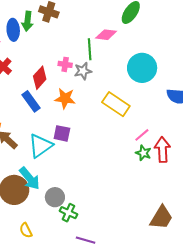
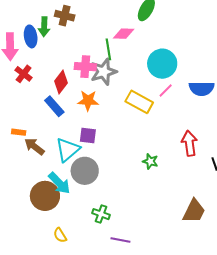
pink cross: (65, 64) -> (85, 67), size x1.5
gray star: (83, 71) -> (104, 72), size x1.5
pink line: (142, 135) -> (166, 90), moved
green star: (143, 153) -> (150, 161), moved
gray circle: (55, 197) -> (85, 171), moved, size x1.4

